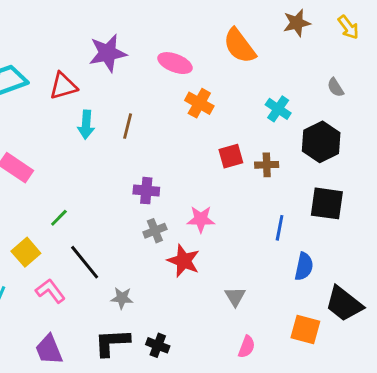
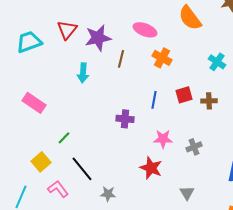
purple star: (108, 53) -> (98, 38), moved
red triangle: (63, 86) -> (67, 30), moved, turned -35
brown line: (128, 126) -> (121, 59), moved
blue line: (280, 228) -> (154, 100), moved
gray cross: (155, 231) -> (194, 147), moved

